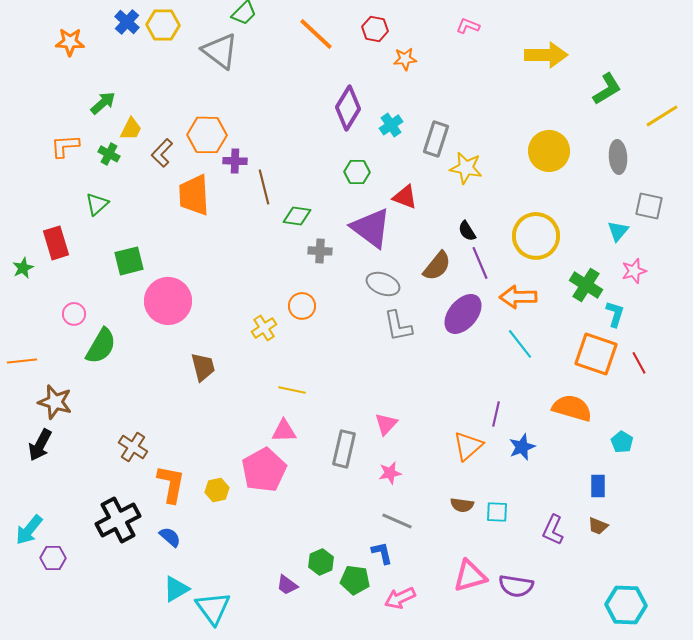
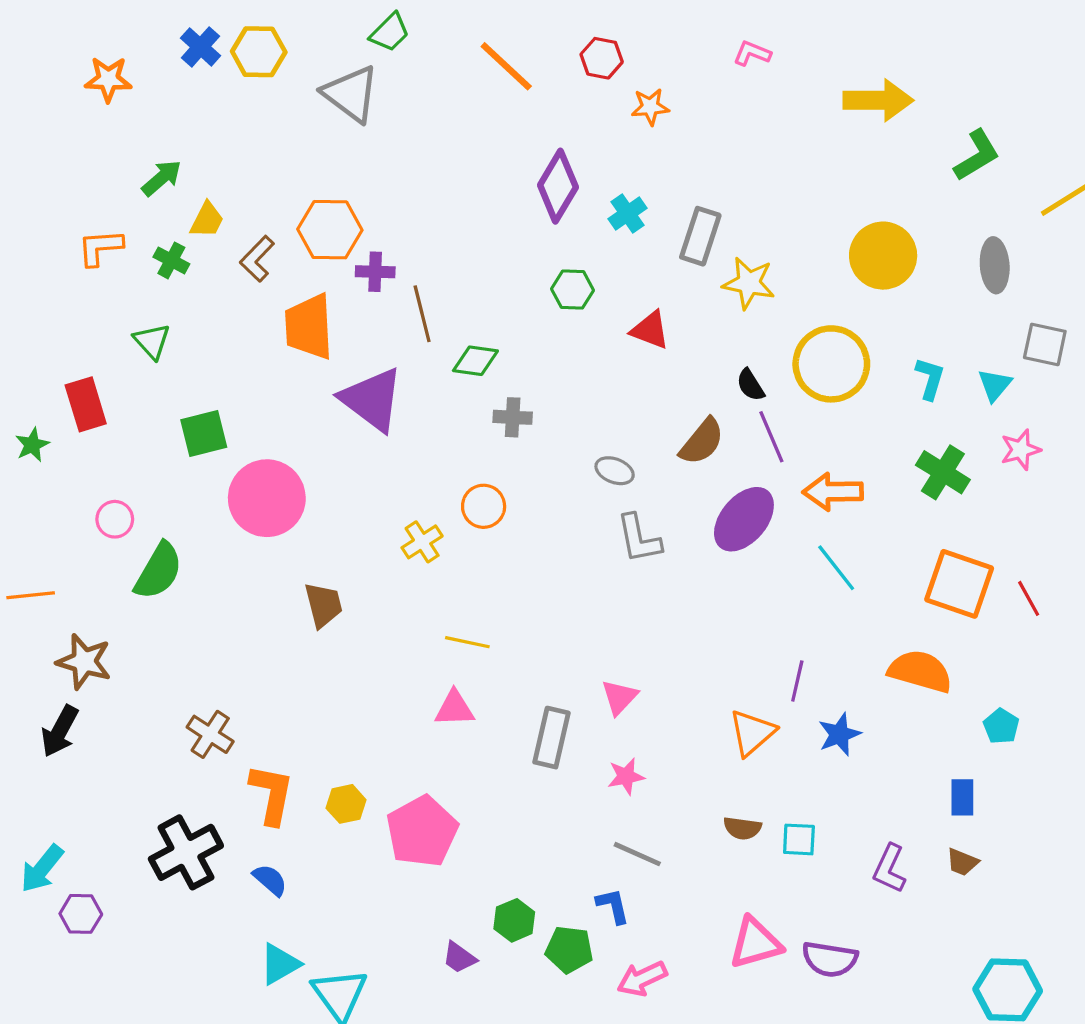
green triangle: (97, 204) -> (152, 341), turned -30
purple triangle: (371, 228) -> (372, 400), moved
yellow circle: (536, 236) -> (831, 364), moved
gray ellipse: (383, 284) -> (615, 471), size x0.7
cyan L-shape: (615, 314) -> (930, 378), moved
pink pentagon: (264, 470) -> (422, 831), moved

